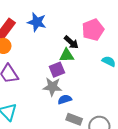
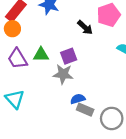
green triangle: (67, 55) -> (41, 55), moved
blue semicircle: (65, 99) -> (78, 99), moved

